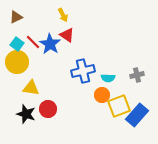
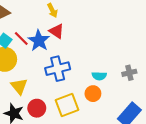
blue cross: (83, 71) -> (58, 69), moved
yellow triangle: (31, 88) -> (19, 86), turned 42
yellow square: (119, 106) -> (67, 105), moved

